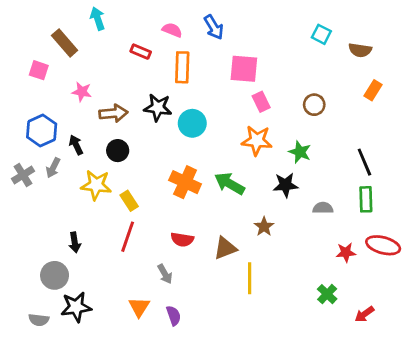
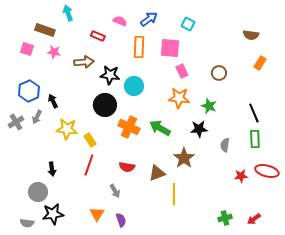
blue arrow: (214, 27) -> (149, 19), turned -96
cyan square: (321, 34) -> (188, 24), moved
brown rectangle: (65, 43) -> (45, 30), turned -30
orange rectangle: (182, 67) -> (139, 47), moved
pink star: (82, 92) -> (54, 52), moved
brown arrow: (113, 113) -> (84, 62), moved
black circle: (118, 151) -> (105, 105), moved, size x1.5
gray semicircle: (323, 208) -> (225, 145), turned -80
brown star: (264, 227) -> (184, 158), size x1.5
green cross: (327, 294) -> (225, 218), moved, turned 32

